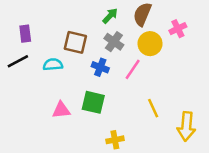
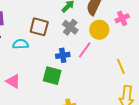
blue cross: (100, 67) -> (63, 55), moved, turned -32
yellow line: (153, 108) -> (121, 66), moved
pink triangle: (61, 110) -> (13, 81), moved, turned 35

